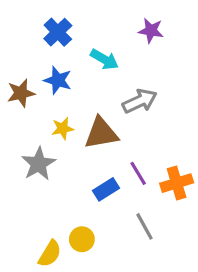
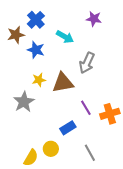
brown star: (21, 93) -> (16, 35), moved
gray arrow: (140, 101) -> (87, 63), turned 140
blue rectangle: (106, 189) -> (68, 128), moved
gray line: (145, 226) -> (90, 153), moved

